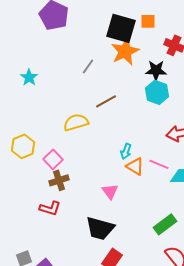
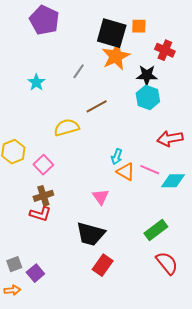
cyan star: (29, 77) -> (36, 82), moved
brown cross: (59, 180) -> (43, 196), moved

